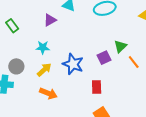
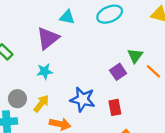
purple triangle: (50, 20) -> (48, 38), size x1.5
blue star: (73, 64) -> (83, 99), moved
yellow arrow: (44, 70) -> (41, 104), moved

